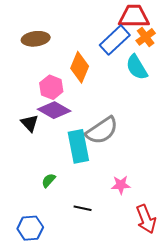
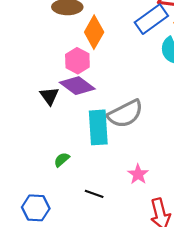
orange diamond: (80, 67) -> (94, 32), moved
pink star: (121, 185) -> (138, 174), turned 30

